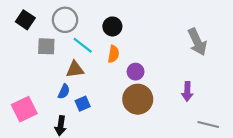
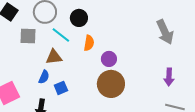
black circle: (112, 26) -> (79, 18), moved
purple arrow: (187, 91) -> (169, 77), moved

